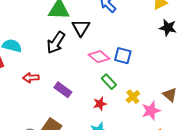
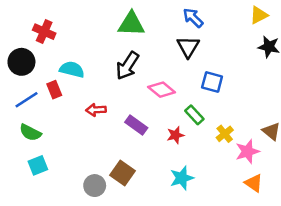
black triangle: (81, 28) -> (188, 47), moved
pink diamond: (99, 57) -> (162, 90), moved
red star: (100, 104) -> (175, 135), moved

